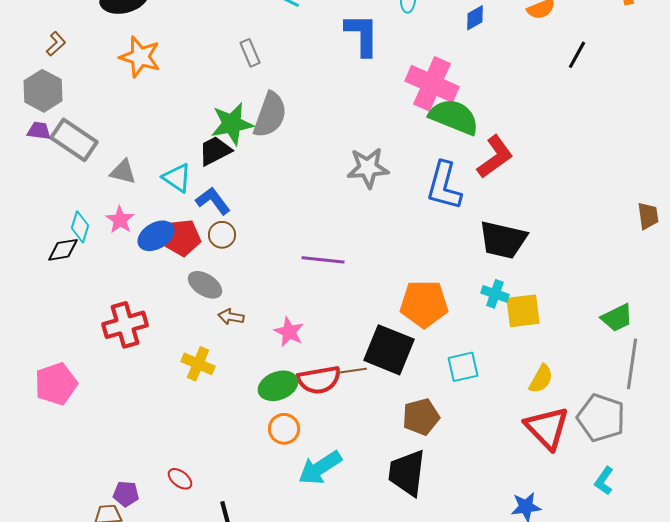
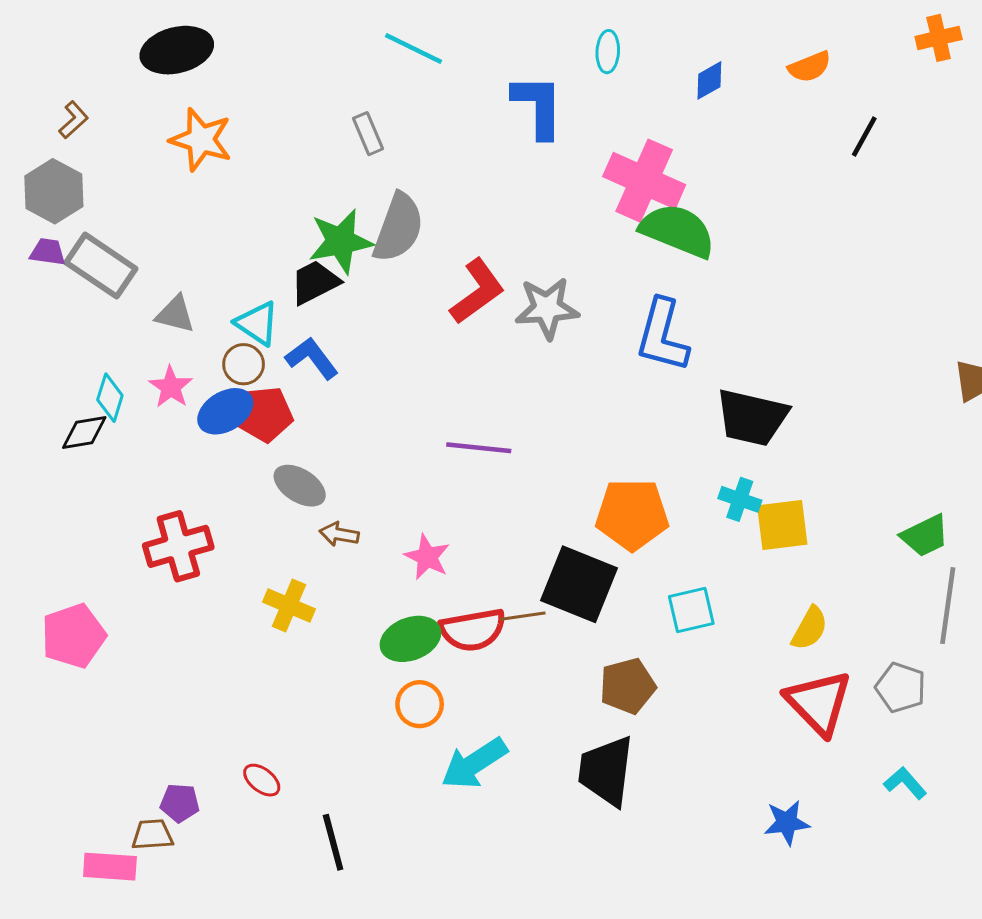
red L-shape: (495, 157) -> (477, 291), moved
brown circle: (222, 235) -> (244, 364), moved
gray pentagon: (601, 418) -> (901, 687), size x0.7
cyan L-shape: (604, 481) -> (905, 783), turned 104

